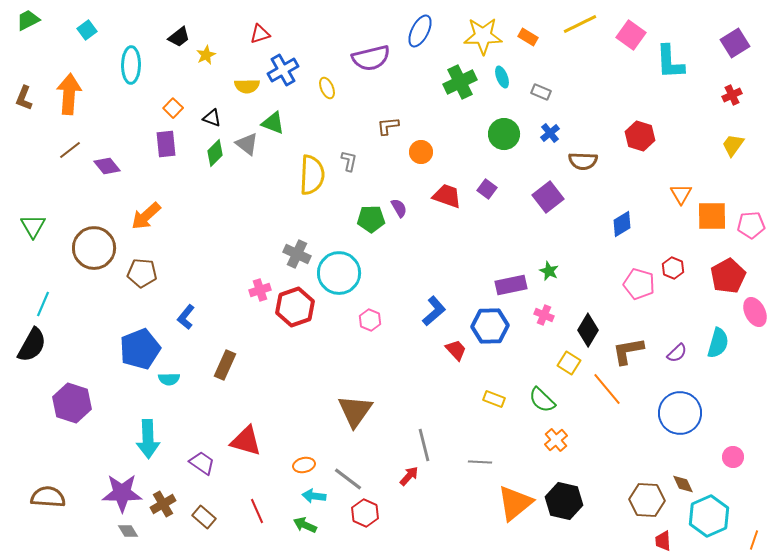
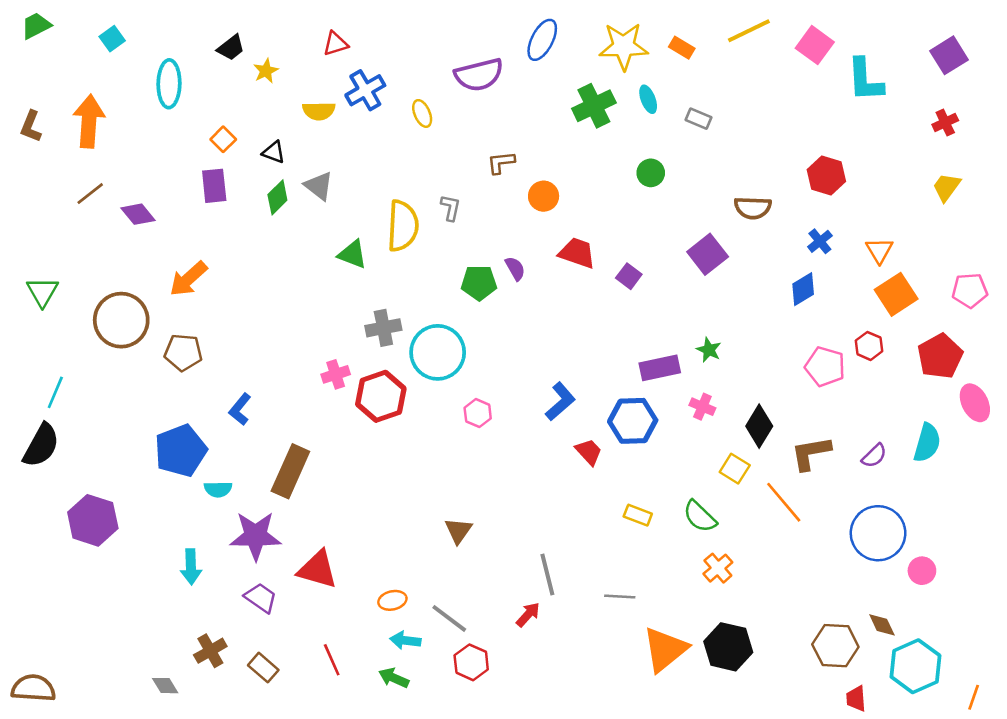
green triangle: (273, 123) -> (352, 254), moved
blue cross: (550, 133) -> (820, 241), moved
green circle: (504, 134) -> (651, 173), size x0.7
purple square: (487, 189) -> (629, 276), moved
orange square: (712, 216) -> (896, 294), moved, turned -32
gray cross: (297, 254) -> (383, 328), turned -36
brown rectangle: (225, 365) -> (290, 471), size x1.4
brown triangle: (355, 411) -> (458, 531), size x0.6
cyan arrow: (148, 439) -> (191, 567), size x0.7
pink circle: (733, 457) -> (922, 571), moved
purple star: (122, 493) -> (256, 536), moved
brown semicircle: (48, 497) -> (33, 688), moved

